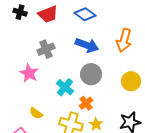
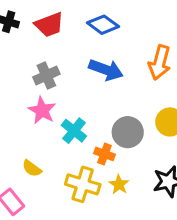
pink star: (29, 73) -> (42, 110), moved
gray circle: (91, 74) -> (128, 132), moved
orange cross: (86, 103) -> (104, 154), turned -32

